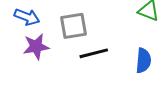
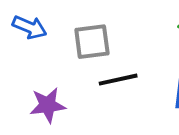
purple star: (36, 47) -> (48, 105), moved

